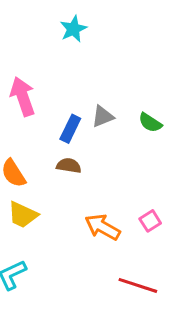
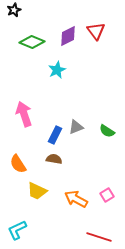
yellow trapezoid: (23, 215) -> (37, 191), moved

